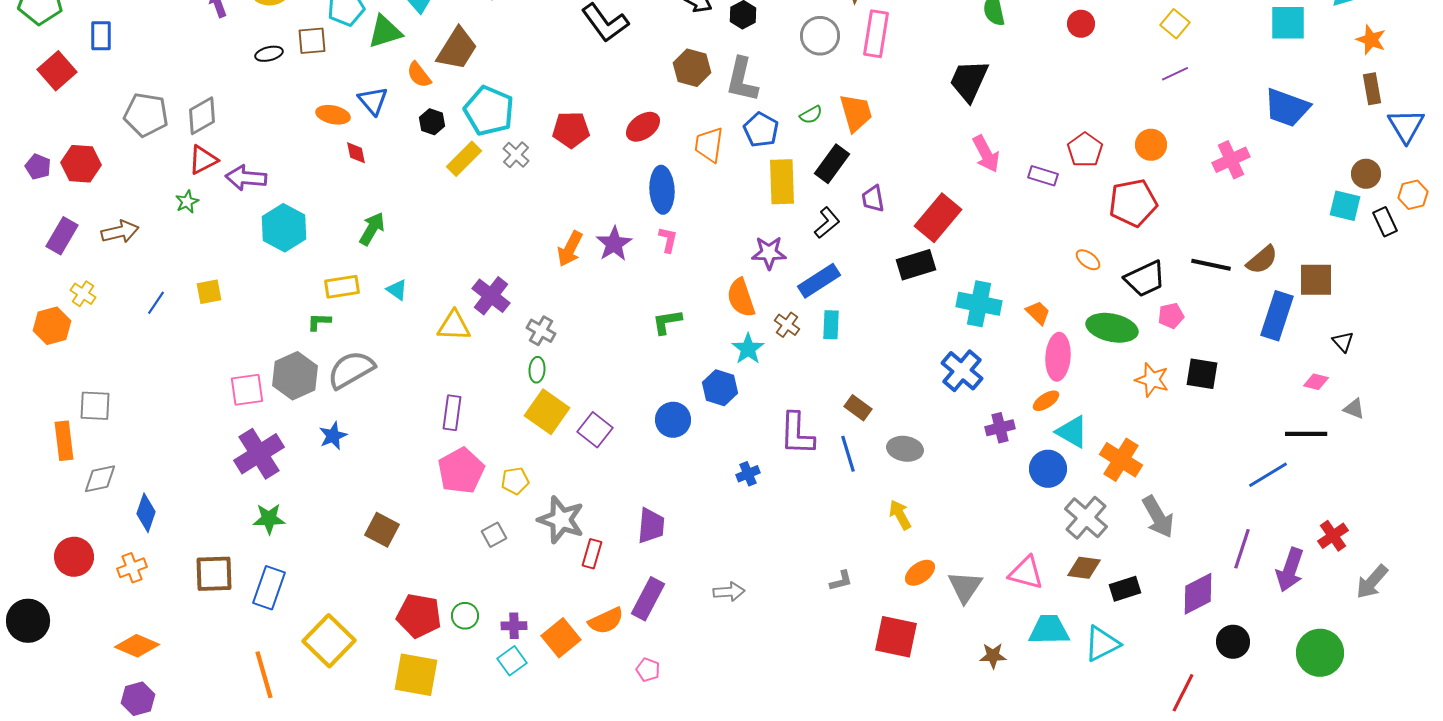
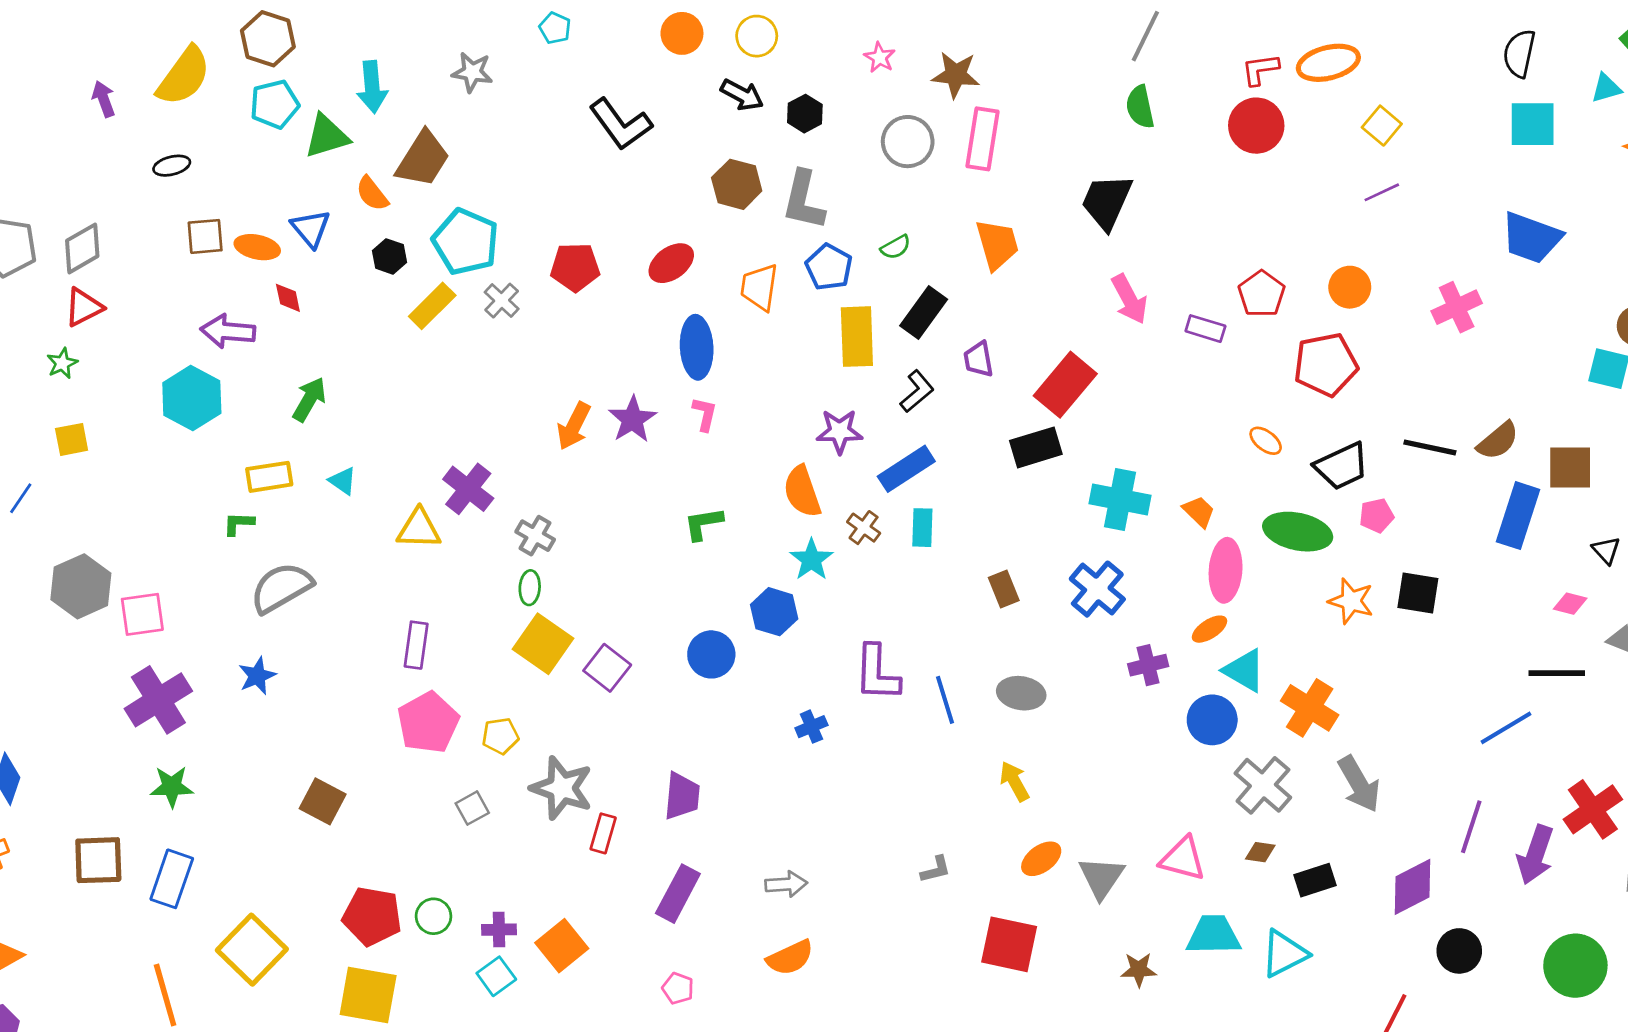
red circle: (1081, 24) -> (1256, 126), size x1.5
brown square: (312, 41) -> (205, 236), moved
orange trapezoid: (856, 113) -> (997, 244), moved
purple arrow: (246, 178) -> (228, 331), moved
yellow square: (209, 292) -> (72, 439), moved
gray hexagon: (295, 376) -> (81, 586), moved
brown rectangle: (858, 408) -> (1004, 589), moved, turned 32
red cross: (1333, 536) -> (1593, 809), size x1.4
brown diamond: (1084, 568) -> (1260, 852), size x0.7
orange semicircle: (606, 621) -> (790, 958), moved

